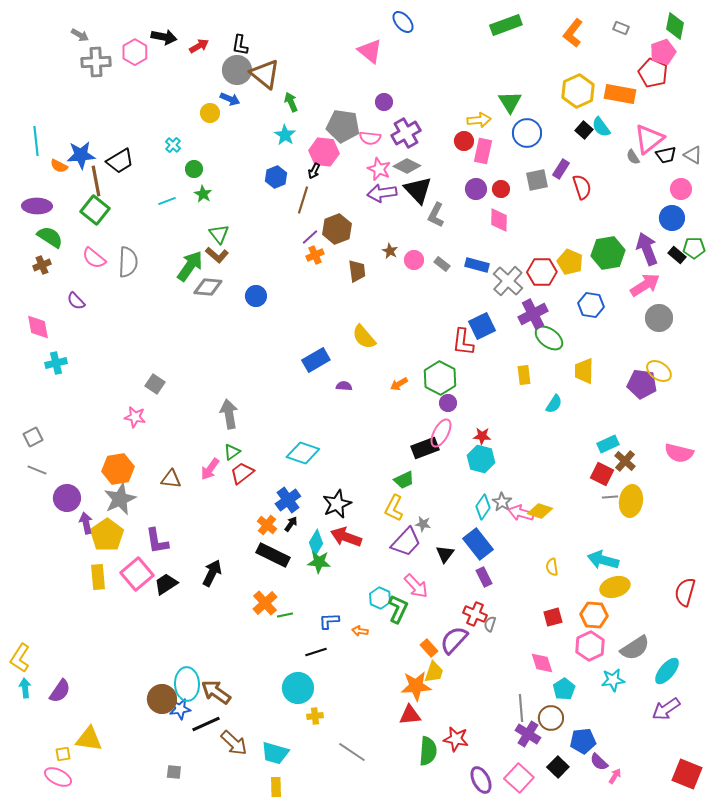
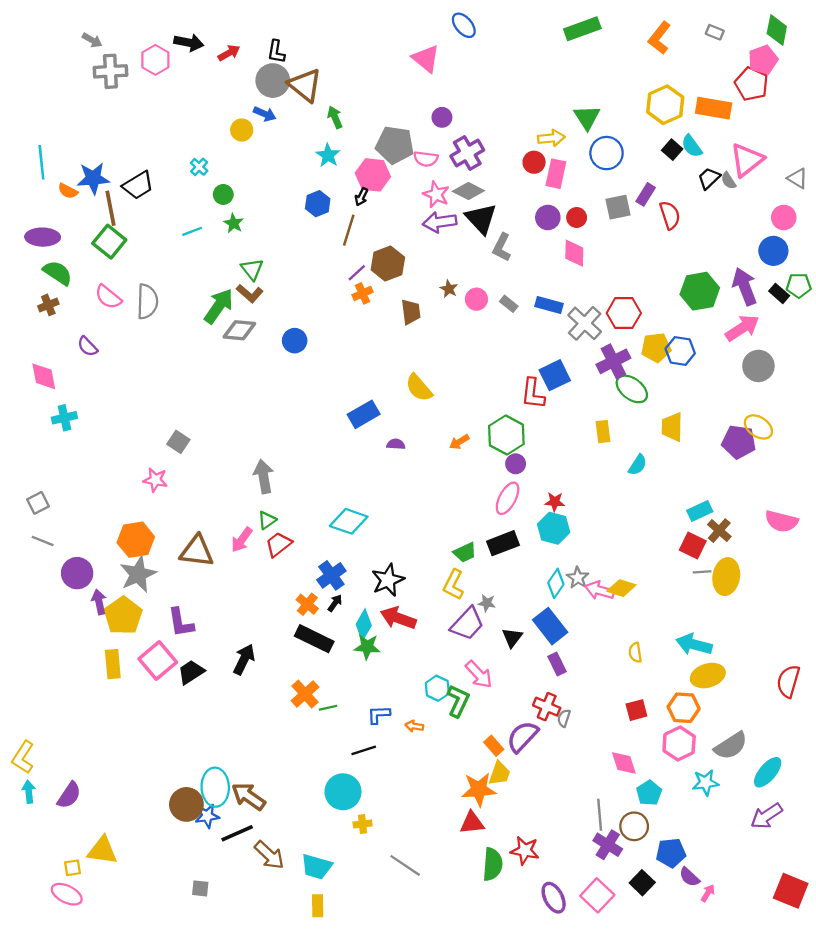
black trapezoid: (666, 155) -> (709, 178), moved, turned 150
yellow pentagon: (570, 262) -> (656, 348), moved, turned -30
black rectangle: (425, 448) -> (503, 543), moved
brown triangle: (171, 479) -> (197, 551), size x1.5

